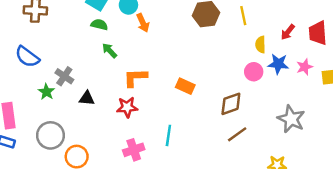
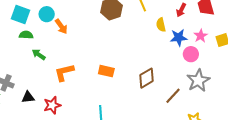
pink circle: (254, 72) -> (191, 54), moved
red star: (127, 107) -> (52, 105), moved
gray star: (291, 119) -> (198, 80), turned 30
brown line: (237, 134) -> (173, 96), moved

